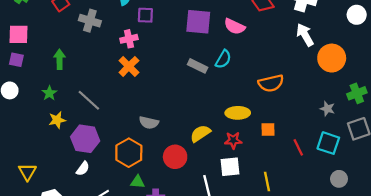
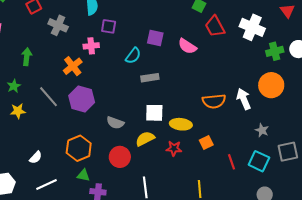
purple square: (198, 22) -> (155, 38), size x0.7
white arrow: (305, 35) -> (244, 99), moved
cyan semicircle: (223, 59) -> (133, 56), moved
orange cross: (129, 66) -> (73, 66), moved
gray rectangle: (198, 66) -> (150, 78), turned -42
green cross: (357, 93) -> (275, 51), moved
gray semicircle: (149, 123) -> (115, 123), moved
orange square: (268, 130) -> (206, 143), turned -32
purple hexagon: (85, 139) -> (82, 99), moved
white square: (230, 167) -> (154, 113), moved

